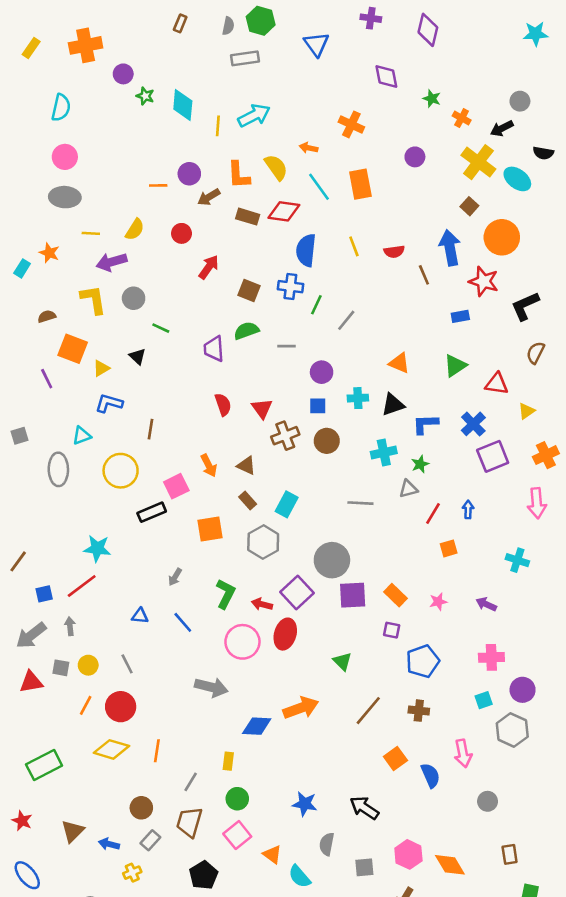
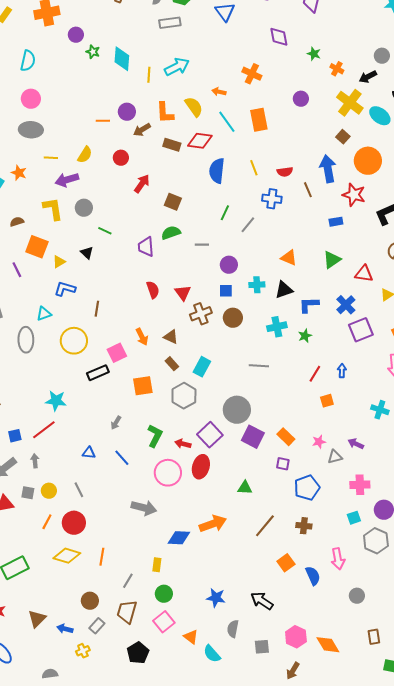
blue cross: (290, 287) -> (272, 199), moved
gray triangle: (408, 489) -> (335, 457), moved
purple square: (353, 595) -> (253, 437), turned 30
green triangle: (342, 661) -> (245, 488), turned -42

